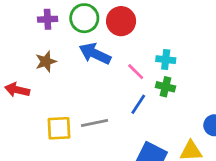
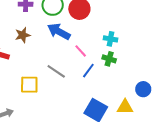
pink line: (136, 72) -> (81, 51), moved
gray line: (94, 123) -> (56, 71), moved, turned 42

